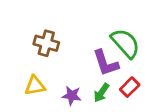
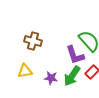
green arrow: (101, 93) -> (72, 76), size x1.5

